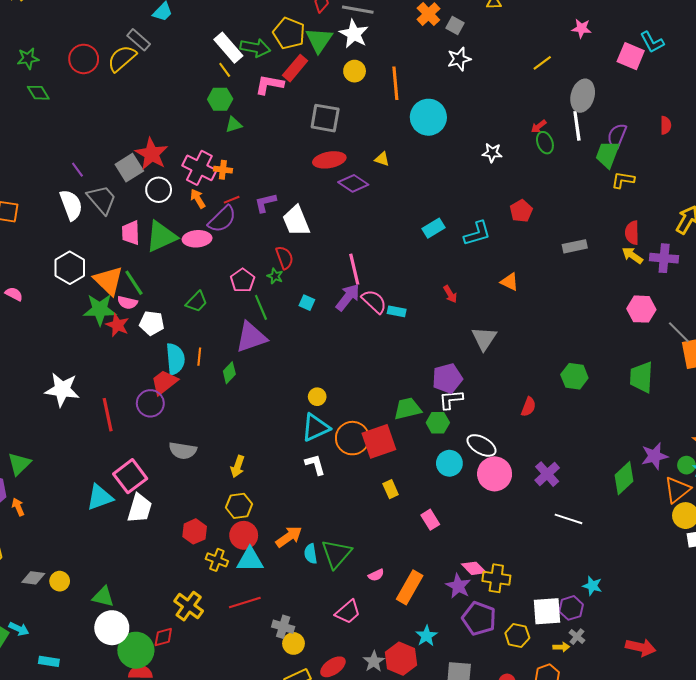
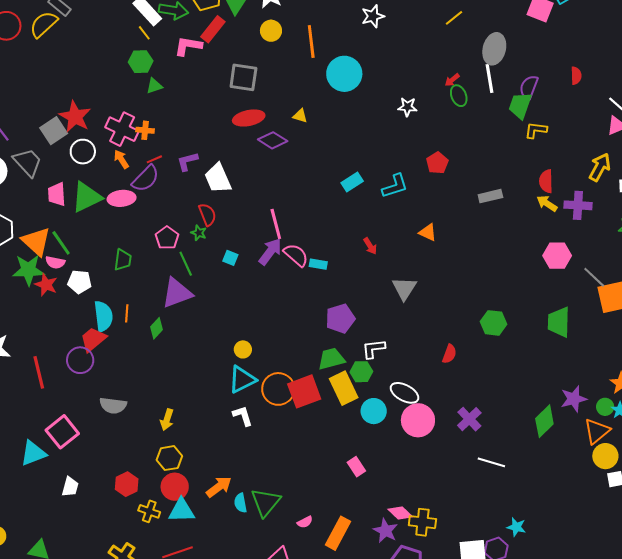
green trapezoid: (197, 302) -> (123, 260), turned -35
purple pentagon: (447, 378) -> (340, 318), moved
yellow rectangle: (391, 489) -> (344, 388), moved, size x1.8
white trapezoid: (140, 508) -> (70, 487), moved, size x0.7

